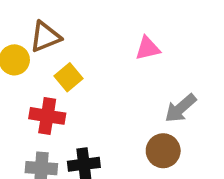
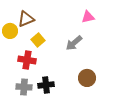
pink triangle: (148, 48) -> (88, 17), moved
gray arrow: (181, 108) -> (74, 43), moved

